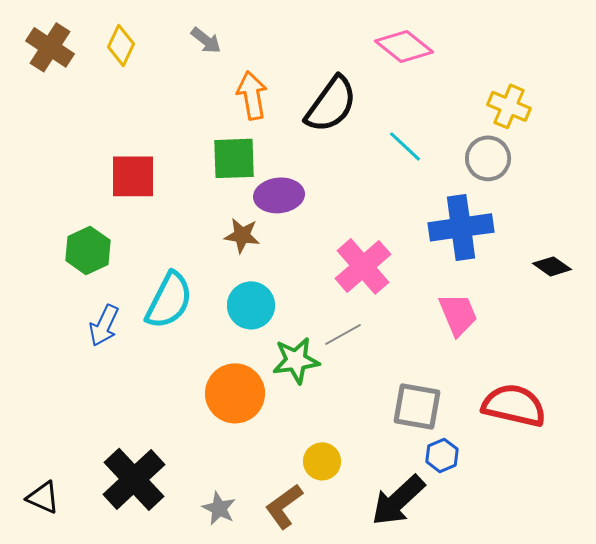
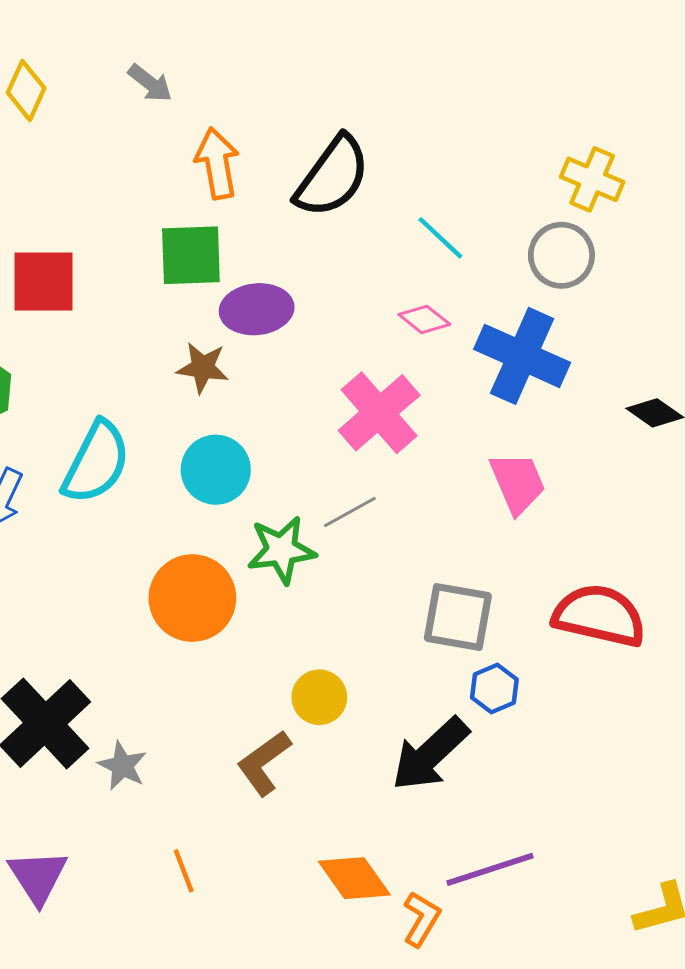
pink diamond: (404, 46) -> (424, 319), moved, size x0.6
blue cross: (461, 227) -> (522, 356), turned 32
gray star: (219, 508) -> (122, 766), moved

